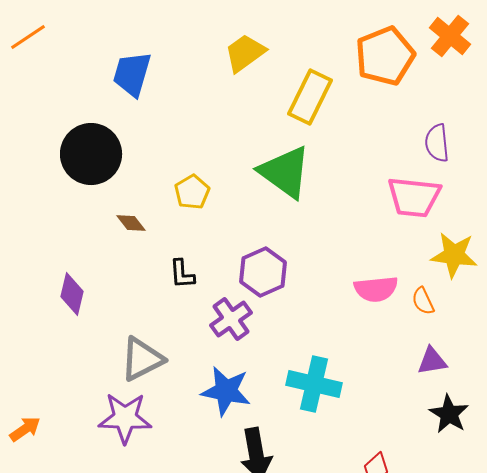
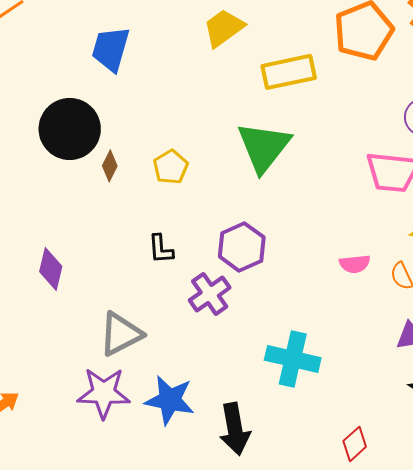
yellow rectangle: (310, 97) -> (289, 72), turned 52
green triangle: (285, 172) -> (264, 147), turned 32
brown diamond: (131, 223) -> (110, 166), moved, turned 64
pink semicircle: (376, 289) -> (355, 264), size x0.7
blue star: (226, 391) -> (170, 400), moved

